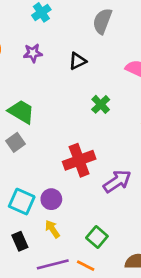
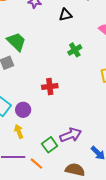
red cross: (79, 160) -> (50, 86), size x0.7
purple arrow: (117, 181) -> (71, 135), moved

